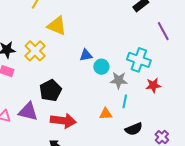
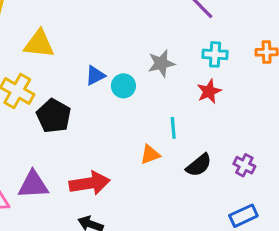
cyan cross: (139, 60) -> (215, 54), moved, size x0.7
gray star: (119, 80) -> (161, 63), moved
black pentagon: (50, 91) -> (54, 116), moved

